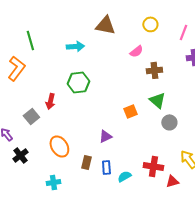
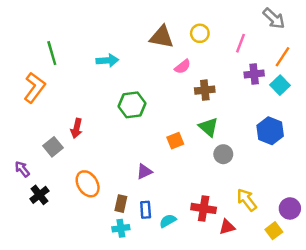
brown triangle: (105, 25) -> (162, 37), moved
green hexagon: (78, 82) -> (132, 105), moved
cyan cross: (53, 182) -> (121, 228), moved

